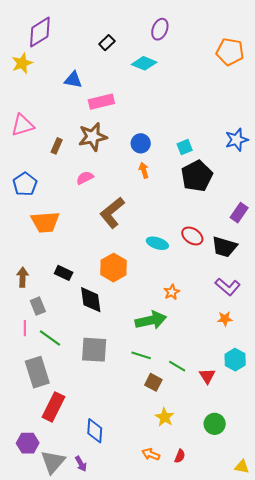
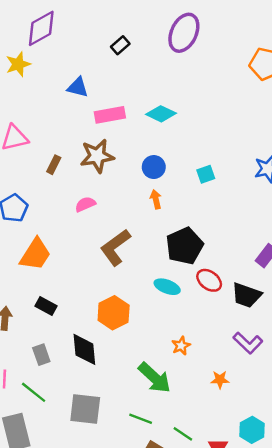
purple ellipse: (160, 29) -> (184, 33), size x1.5
cyan diamond: (144, 63) -> (161, 114), moved
black pentagon: (197, 176) -> (185, 246), moved
orange trapezoid: (45, 222) -> (35, 254), turned -56
black rectangle: (64, 273) -> (46, 306), moved
gray rectangle: (38, 306) -> (41, 355), moved
orange star: (225, 319) -> (220, 380), moved
green arrow: (151, 320) -> (155, 378), turned 52

